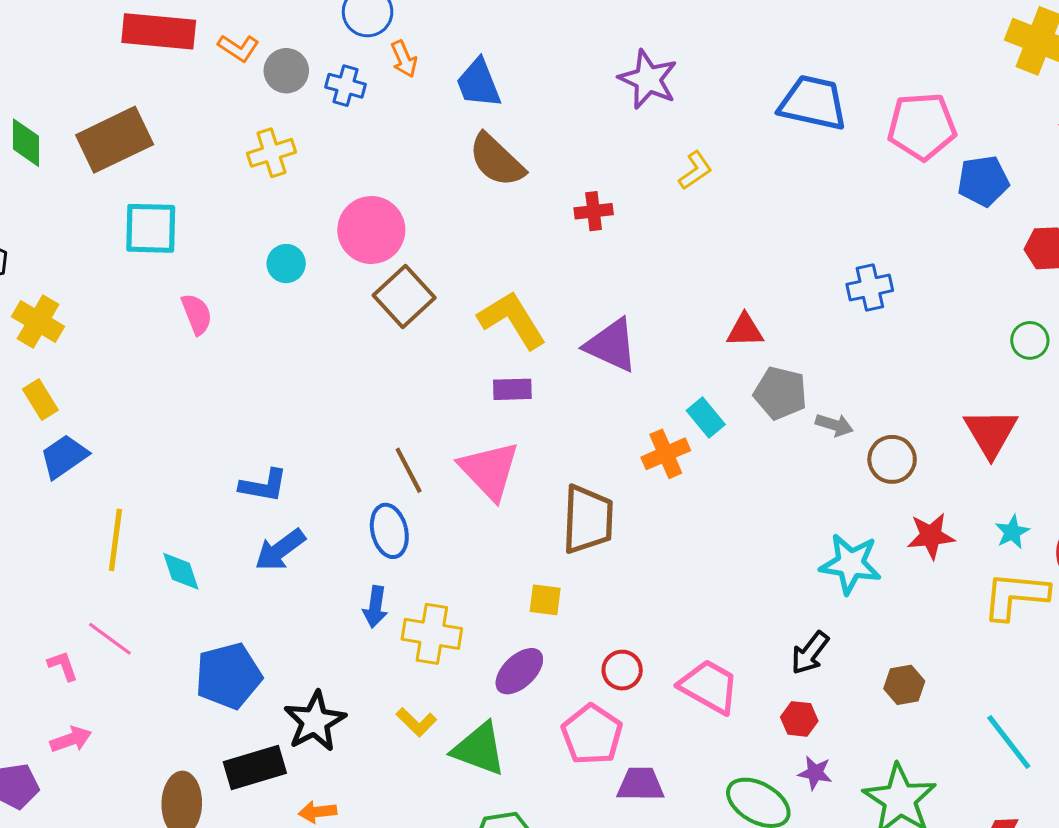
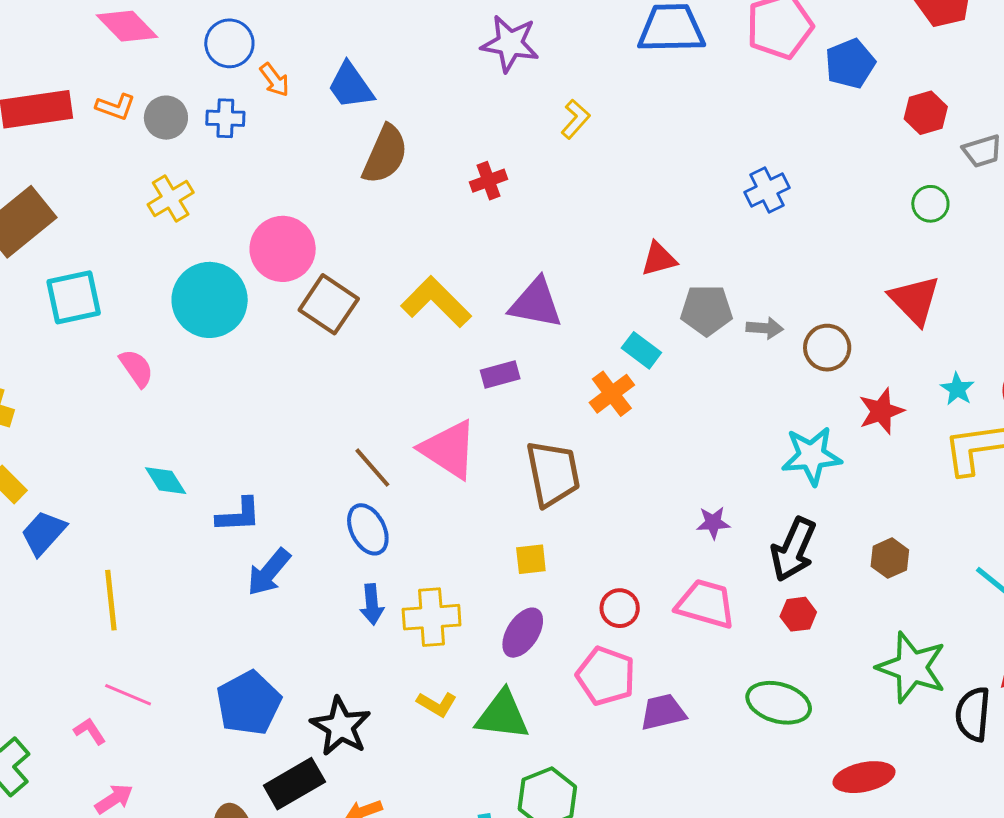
brown semicircle: (497, 160) -> (385, 154), turned -96
cyan circle: (286, 264) -> (210, 300), size x2.0
purple rectangle: (512, 389) -> (500, 374), moved
cyan diamond: (181, 571) -> (166, 481), moved
black arrow: (810, 653) -> (793, 549), size x1.4
purple star: (815, 773) -> (713, 523), moved

